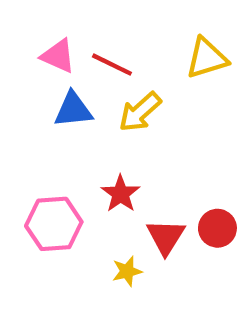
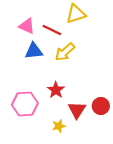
yellow triangle: (207, 58) -> (76, 14), moved

